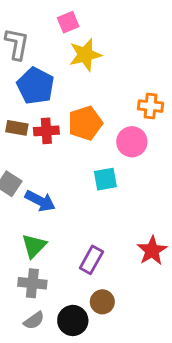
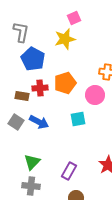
pink square: (68, 22) -> (74, 18), moved
brown rectangle: (17, 128) -> (22, 96), moved
blue arrow: (40, 201) -> (39, 122), moved

